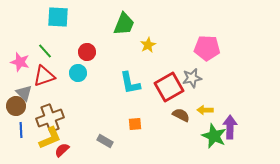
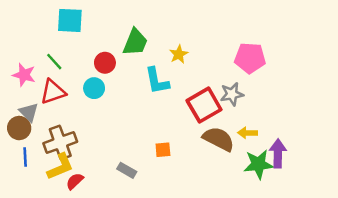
green trapezoid: (124, 24) -> (135, 42), moved
cyan L-shape: (130, 83) -> (157, 81), moved
brown semicircle: (181, 115) -> (219, 139), size x1.5
green star: (214, 136) -> (258, 164), turned -30

